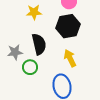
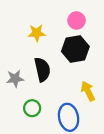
yellow arrow: (70, 58) -> (88, 91), moved
green circle: (30, 67) -> (32, 108), moved

